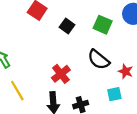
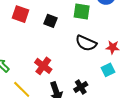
red cross: (61, 74) -> (43, 66), moved

